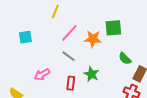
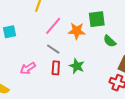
green semicircle: (125, 58) -> (110, 41), moved
red rectangle: (71, 83) -> (56, 68), moved

